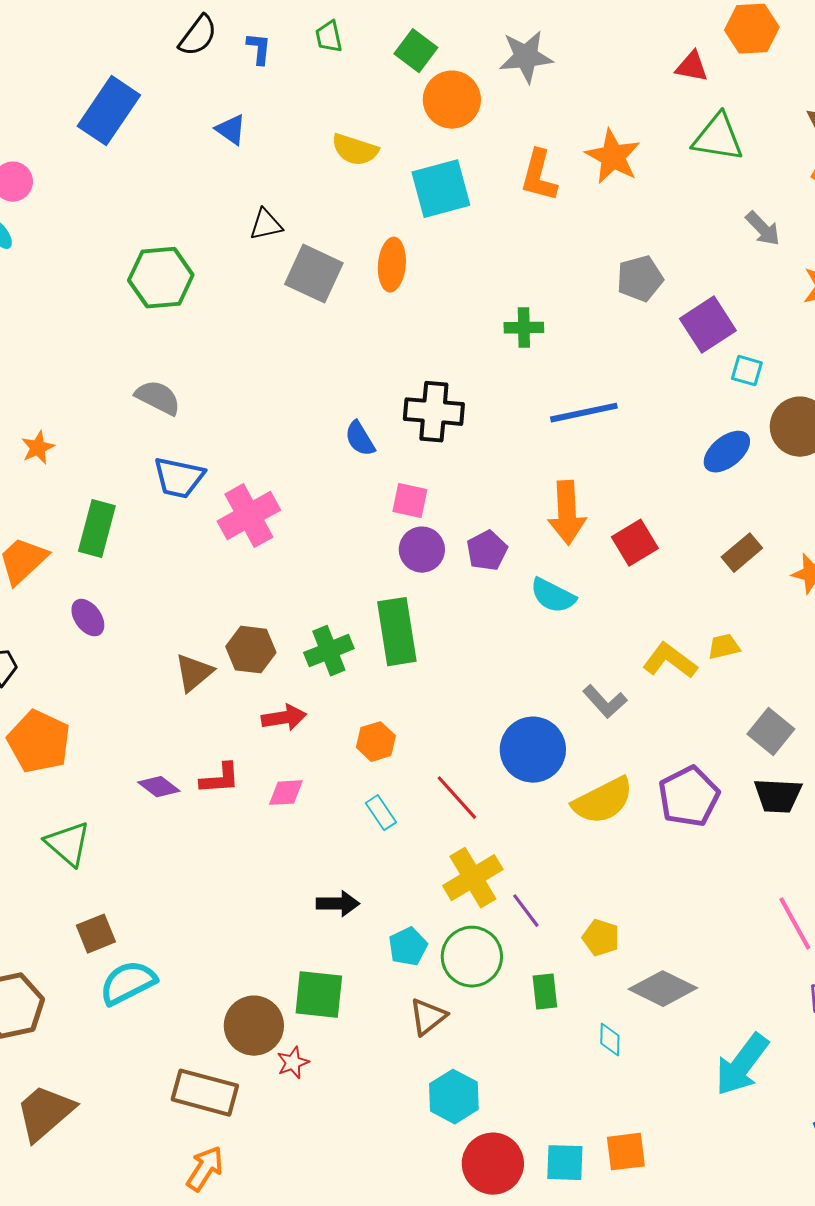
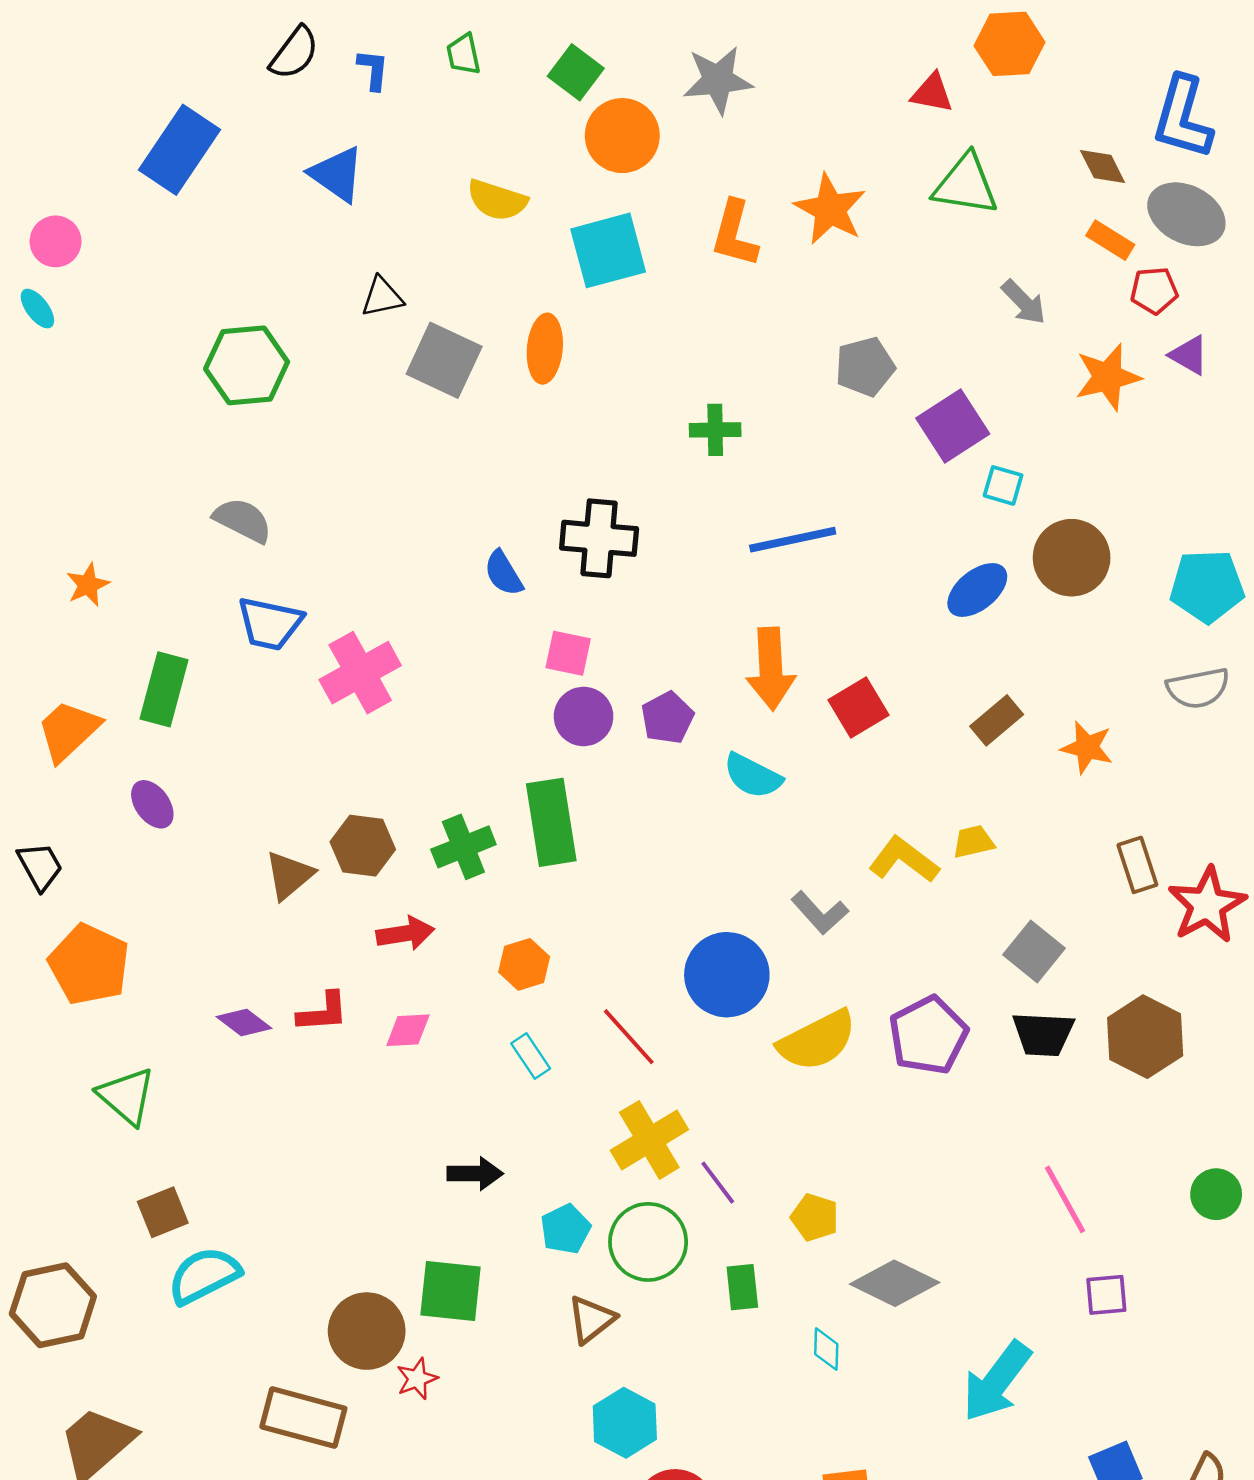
blue triangle: (231, 130) -> (337, 174), size x1.4

